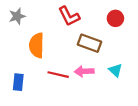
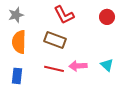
brown rectangle: (90, 43) -> (55, 40), moved
orange semicircle: (37, 45) -> (19, 42), moved

